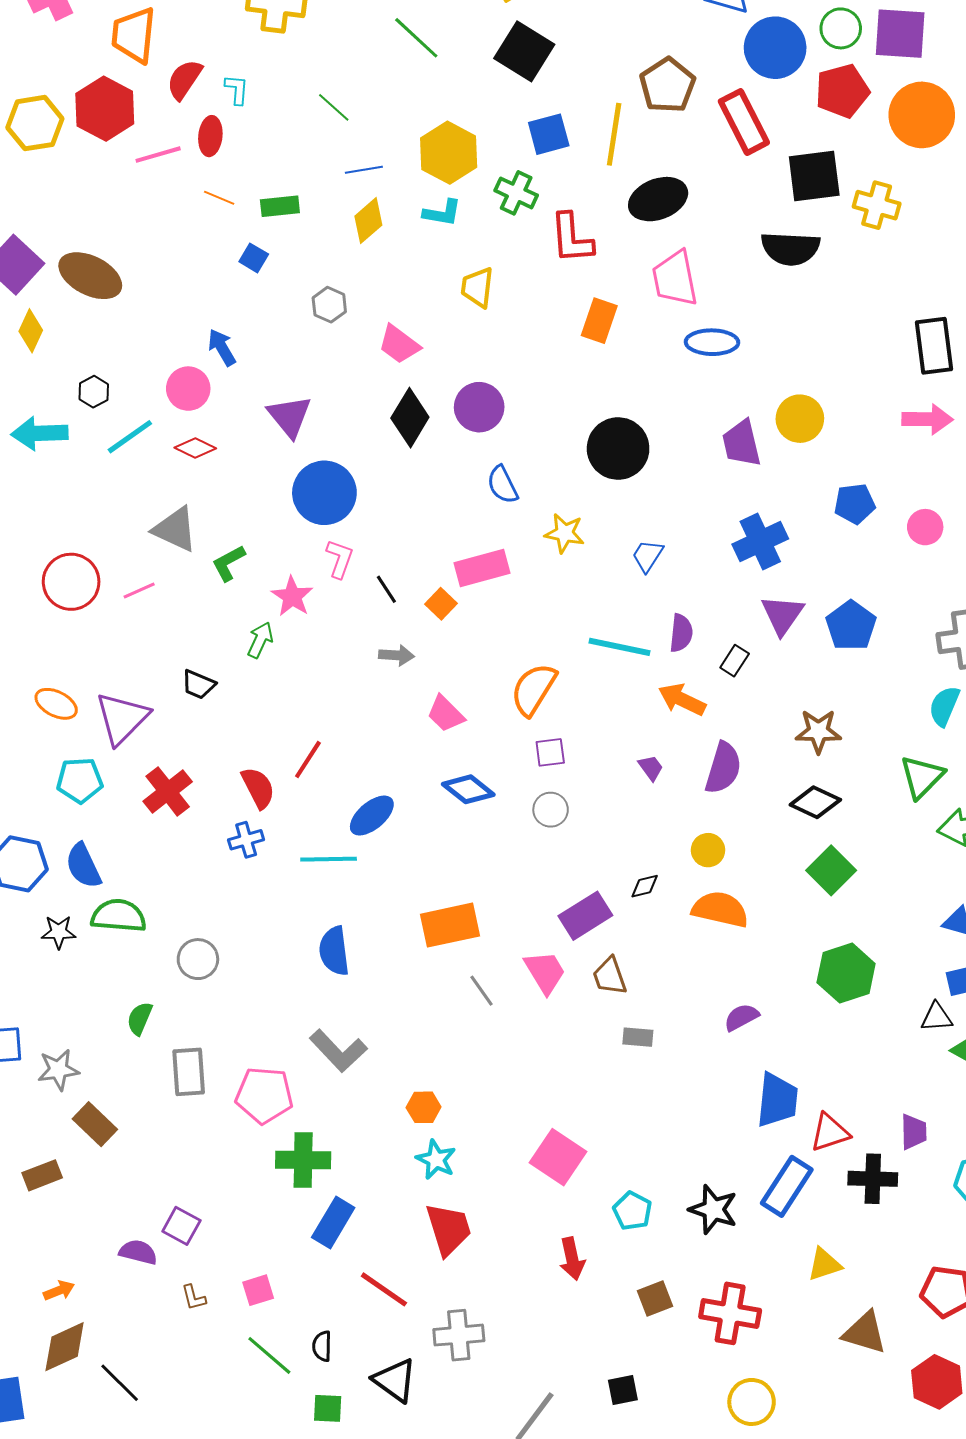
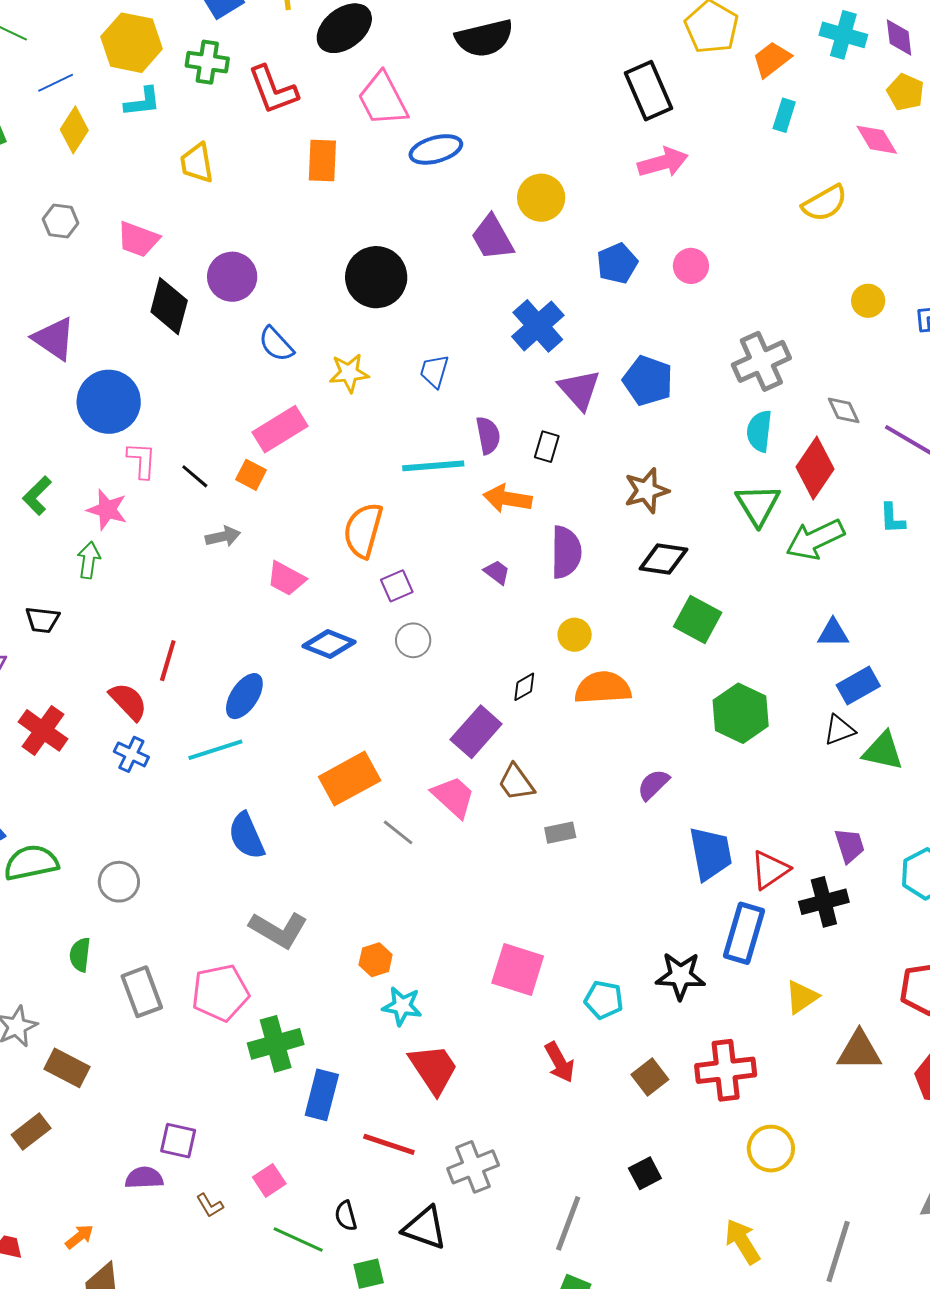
blue cross: (246, 840) -> (131, 754), turned -32

